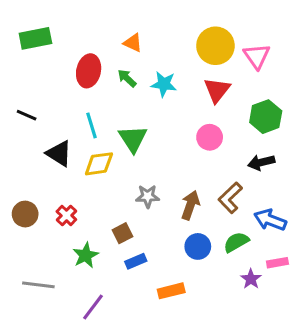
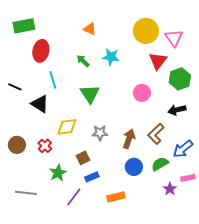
red ellipse: (89, 71) -> (41, 51), moved
green arrow: (127, 78) -> (83, 61), moved
red triangle: (217, 90) -> (158, 61), moved
black line: (27, 115) -> (15, 87), moved
cyan line: (92, 125) -> (53, 80), moved
yellow diamond: (99, 164) -> (67, 127), moved
blue arrow: (270, 220) -> (183, 149), turned -60
purple line: (93, 307) -> (74, 197), moved

